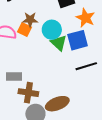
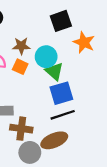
orange square: (24, 30) -> (20, 67), moved
blue square: (78, 40) -> (61, 93), moved
black line: (86, 66) -> (63, 115), moved

